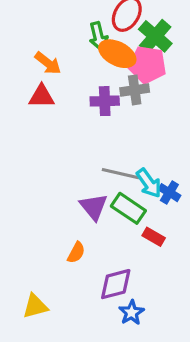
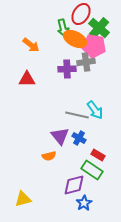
red triangle: (42, 96) -> (27, 79), moved
cyan arrow: (149, 183) -> (95, 110), moved
blue cross: (169, 193) -> (79, 138), moved
green rectangle: (128, 208) -> (92, 170), moved
orange semicircle: (76, 253) -> (49, 156), moved, turned 48

